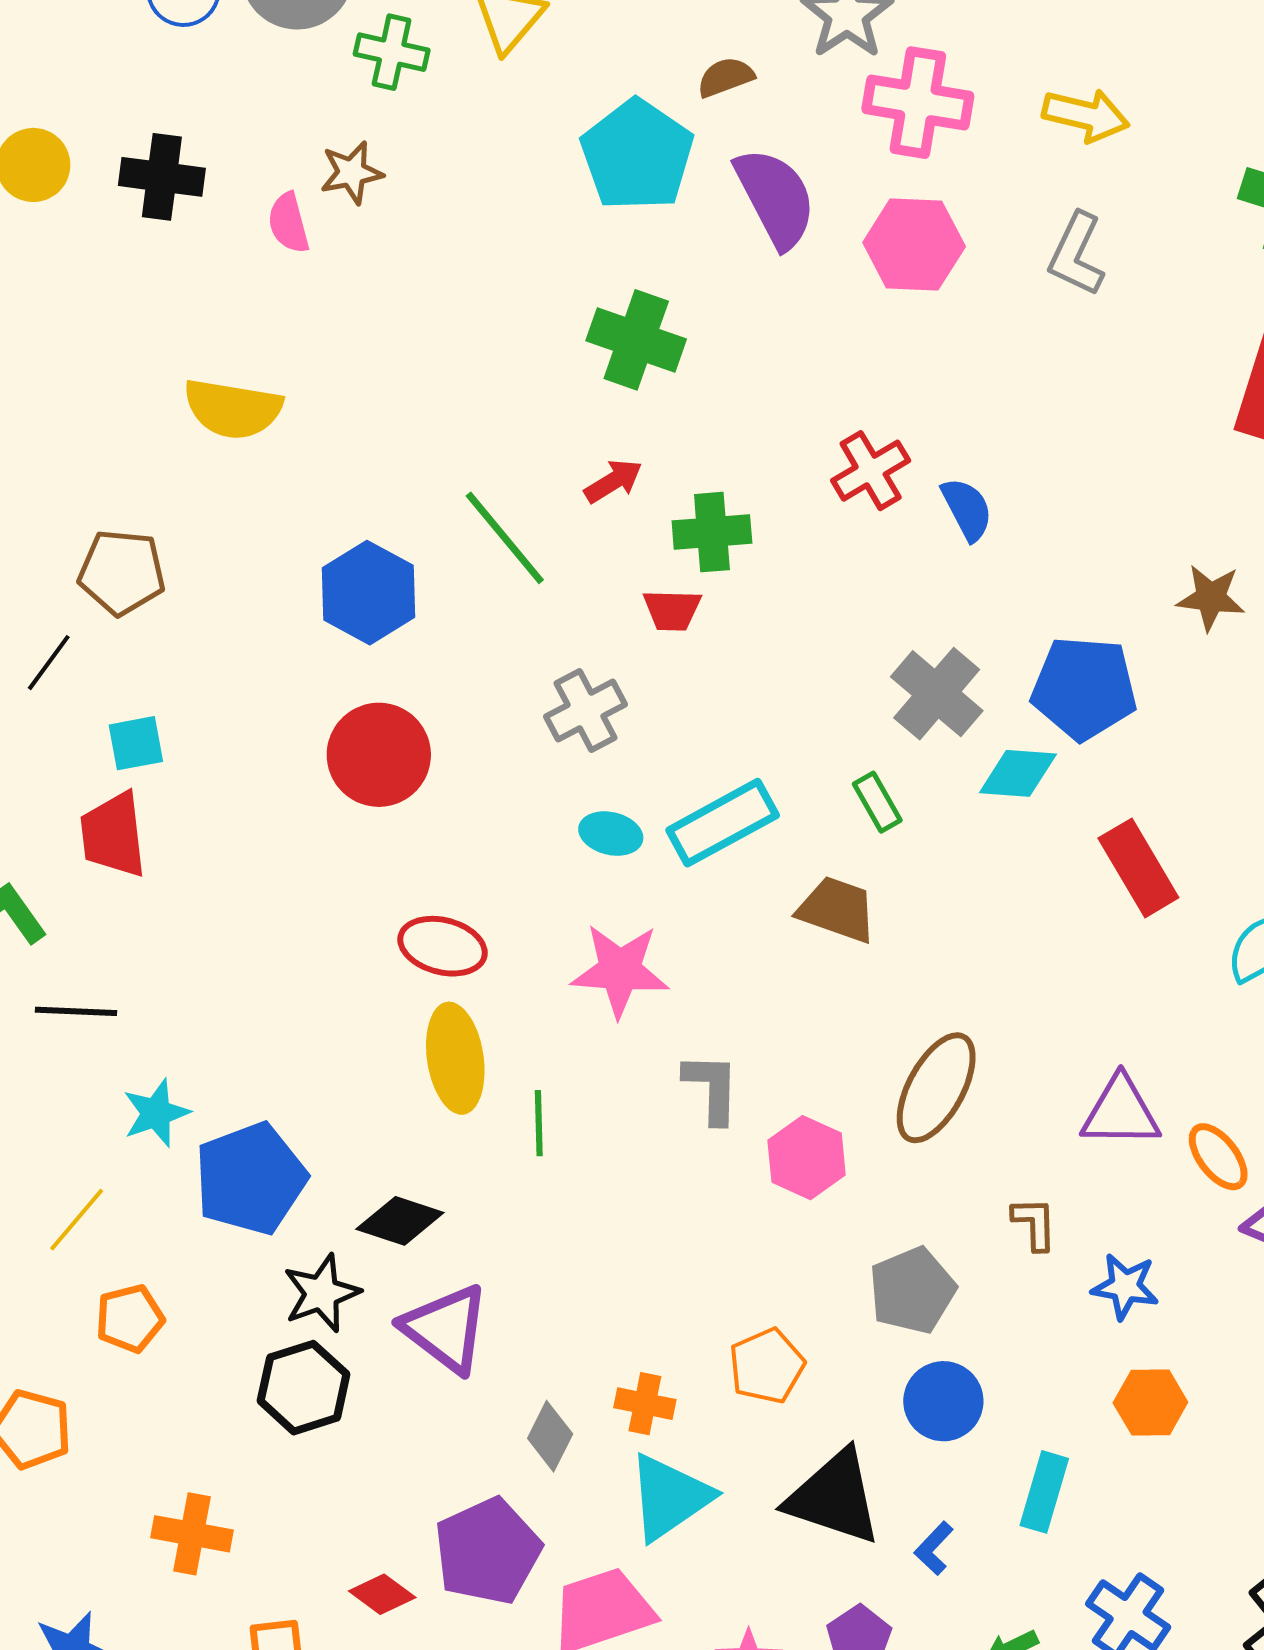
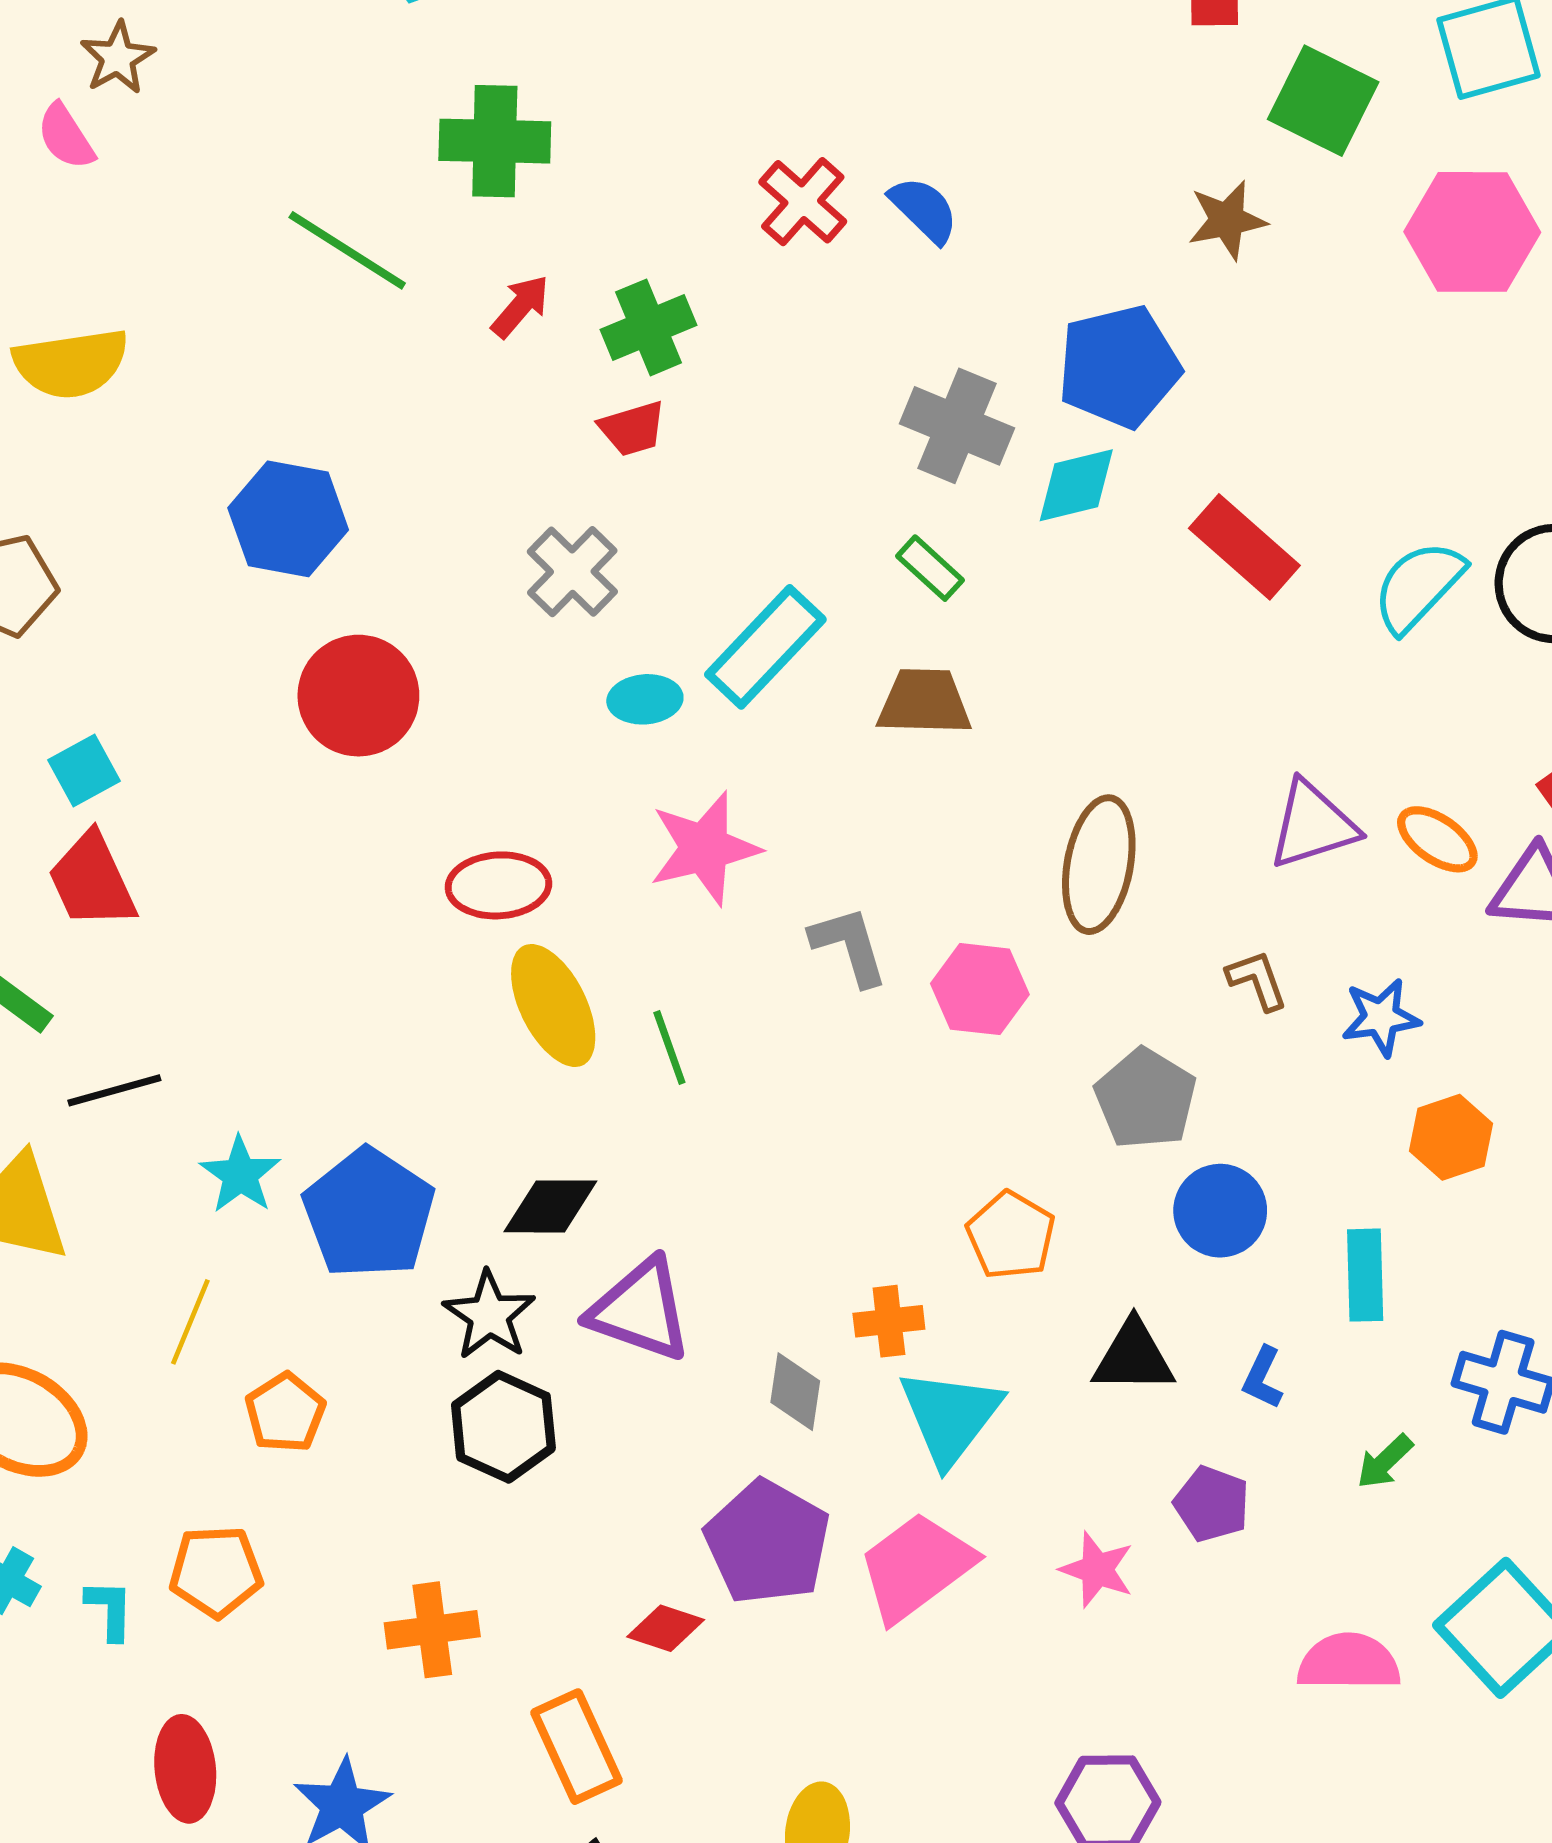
green line: (505, 538) -> (347, 250), moved
black triangle: (834, 1497) -> (1133, 1357), size x0.7

